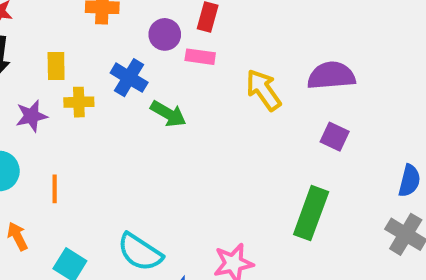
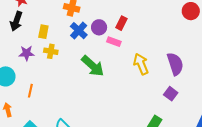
purple semicircle: (331, 76) -> (175, 64), turned 65
blue cross: (129, 78) -> (79, 31), moved
green arrow: (168, 114) -> (93, 66), size x1.4

